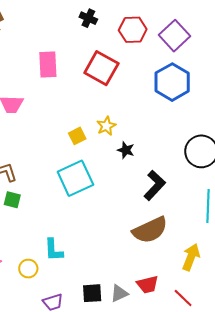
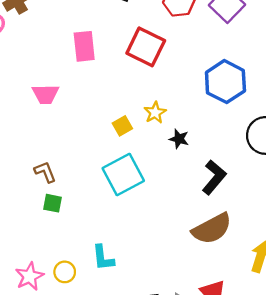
blue hexagon: (172, 82) -> (225, 82), moved
yellow circle: (28, 269) -> (65, 272), moved

